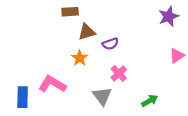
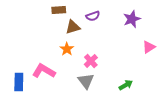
purple star: (169, 16) -> (132, 19), moved
purple semicircle: (110, 44) -> (93, 16), moved
pink cross: (119, 73) -> (91, 61), moved

